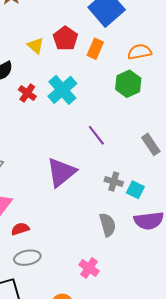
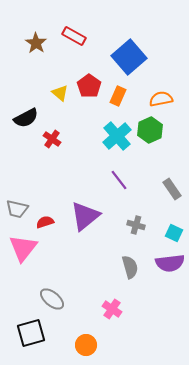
cyan cross: (62, 90) -> (117, 136), moved
cyan square: (135, 190) -> (174, 233), moved
red semicircle: (20, 229) -> (45, 222), moved
gray ellipse: (27, 258) -> (52, 299), turned 50

